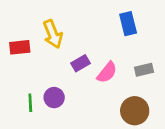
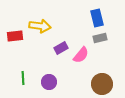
yellow arrow: (53, 34) -> (40, 26), turned -60
gray rectangle: (144, 70) -> (100, 38), moved
purple circle: (54, 98) -> (49, 82), moved

